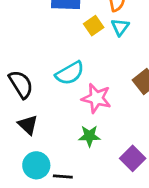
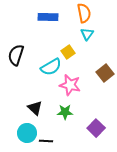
yellow square: (94, 26) -> (68, 52), moved
black semicircle: (21, 84) -> (16, 55), moved, turned -130
black triangle: (28, 125) -> (35, 108), moved

